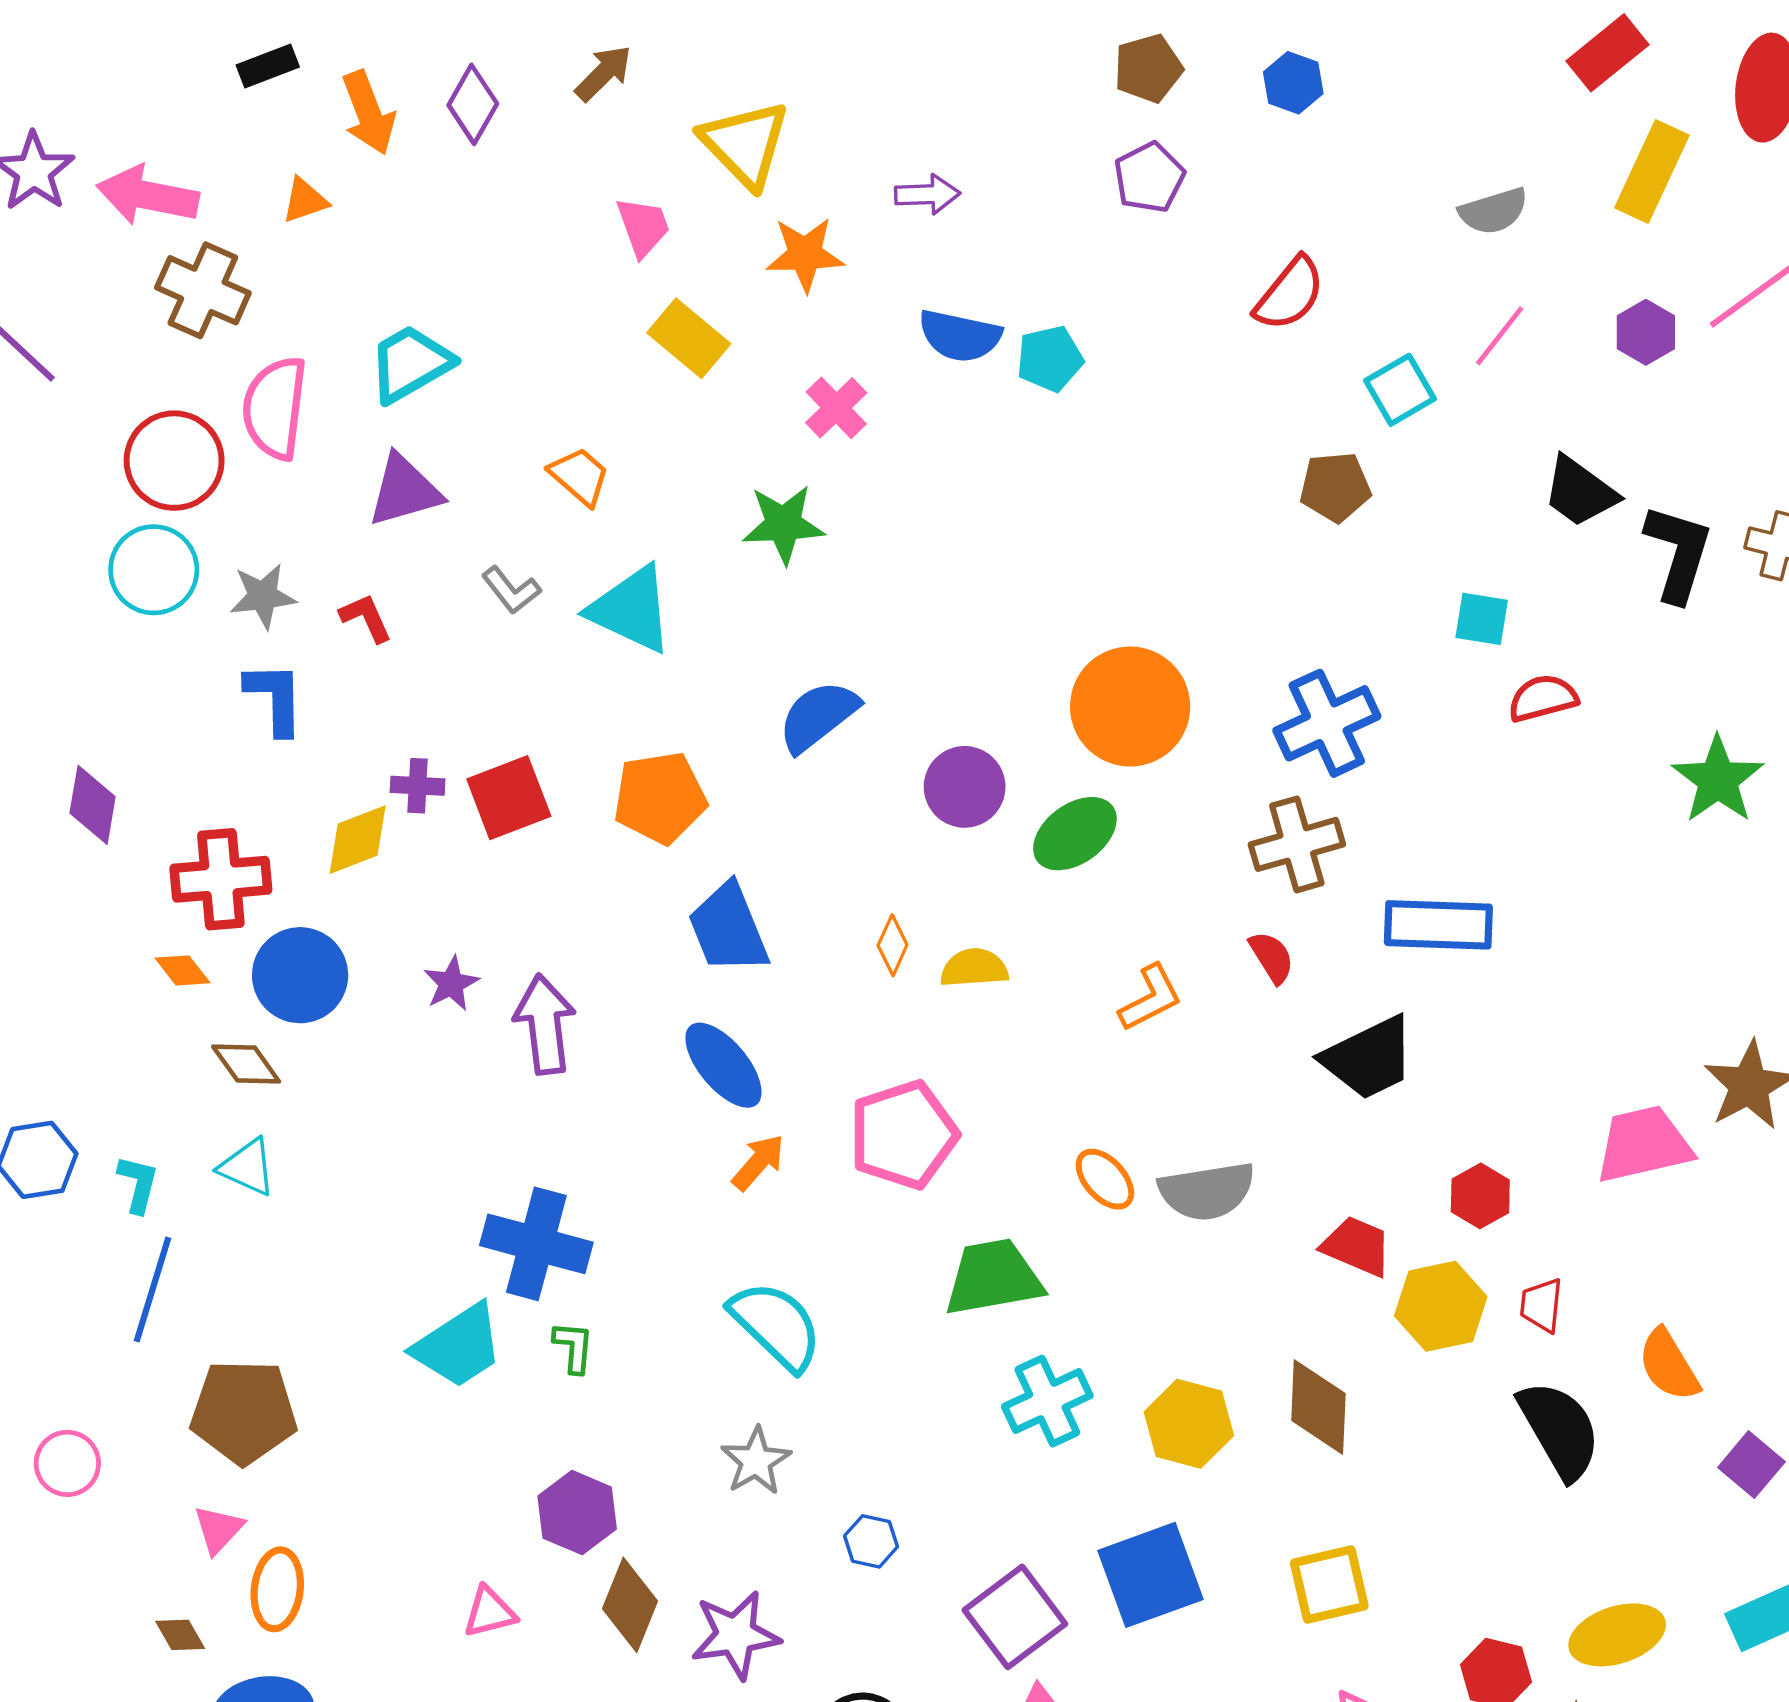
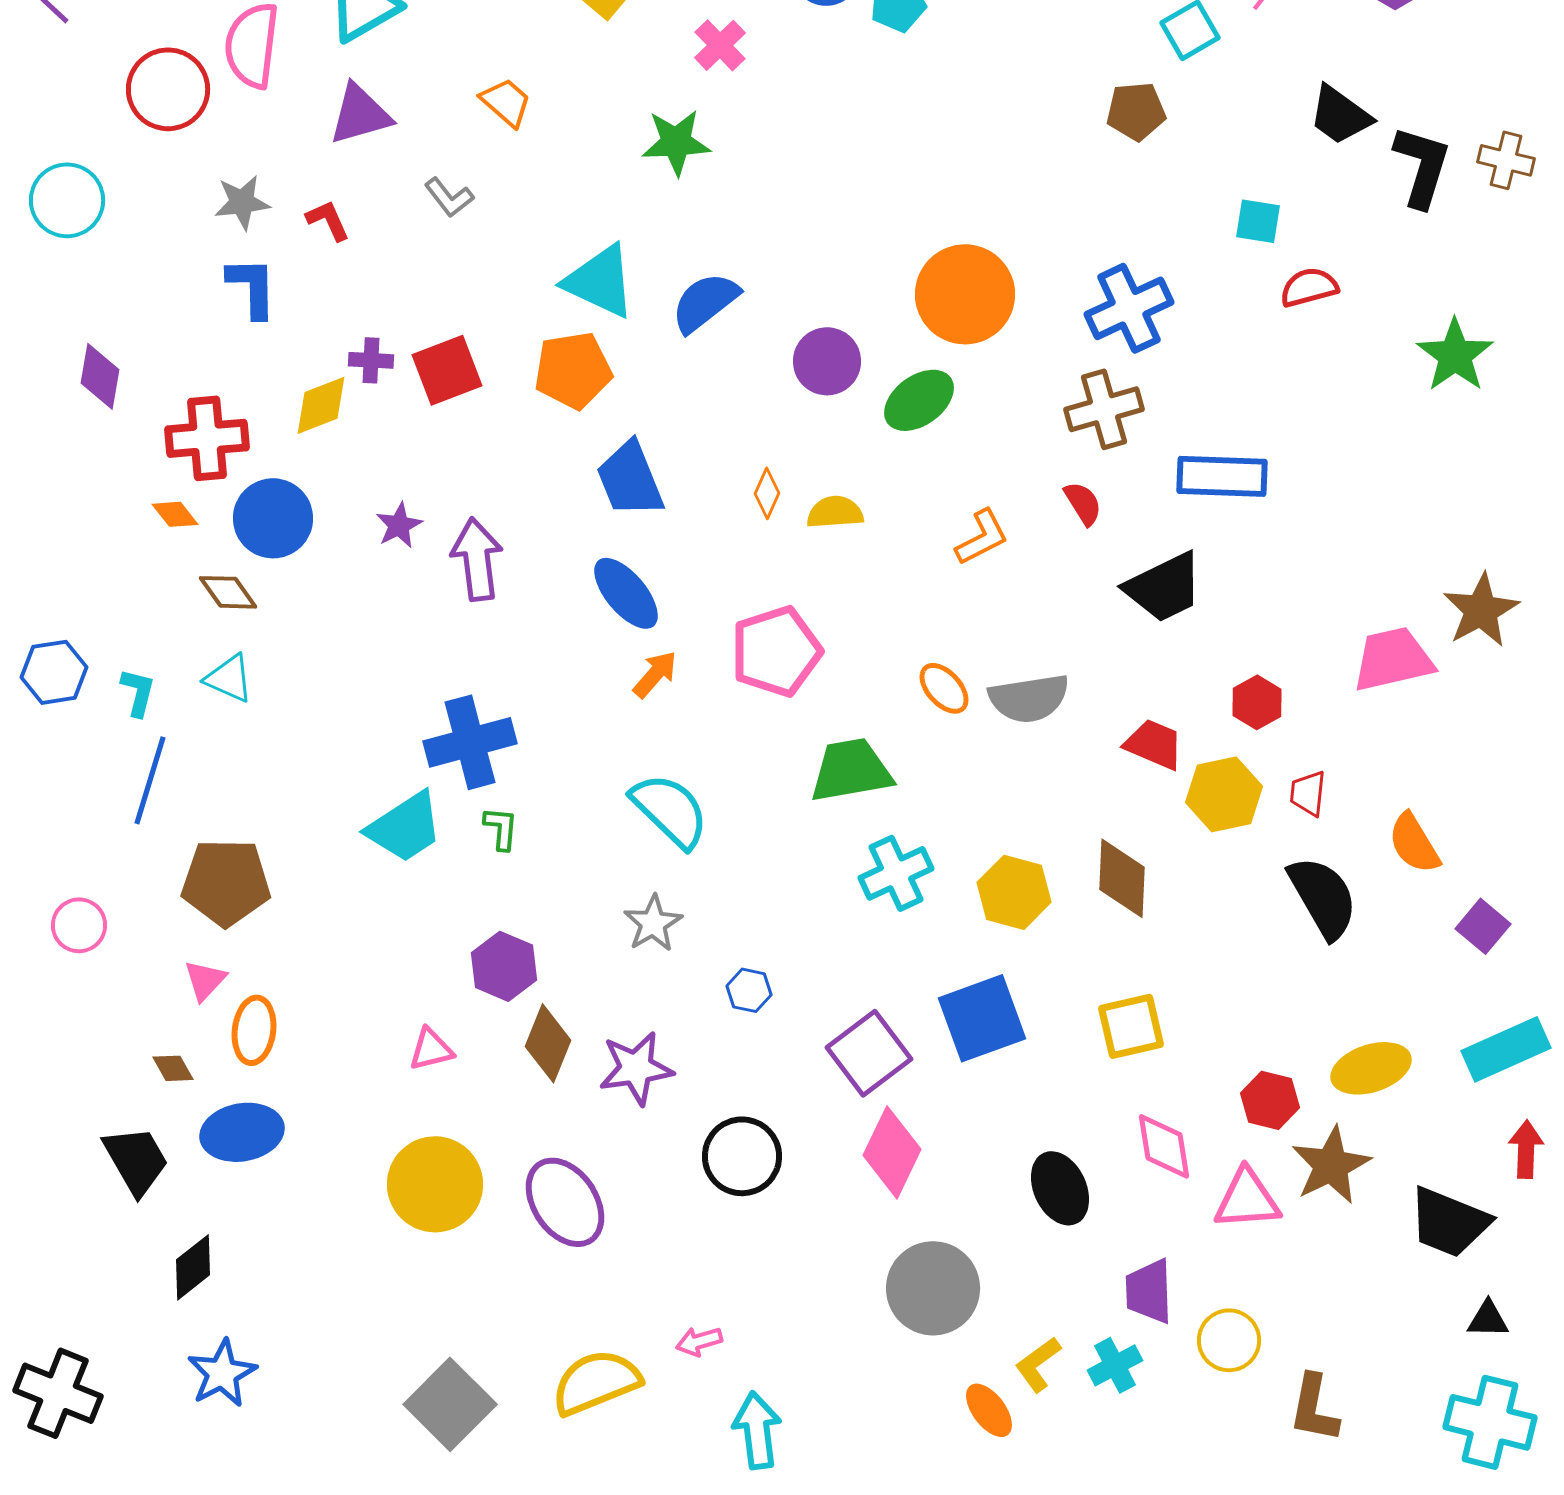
cyan circle: (154, 570) -> (67, 200), moved
cyan triangle: (631, 609) -> (600, 281), moved
blue cross: (536, 1244) -> (470, 742), turned -30

